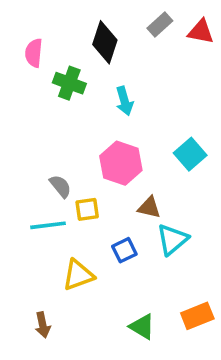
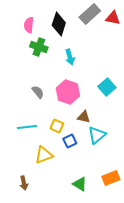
gray rectangle: (160, 24) -> (90, 14), size x1.5
pink semicircle: (34, 53) -> (29, 25), moved
gray semicircle: (60, 186) -> (38, 92), moved
yellow square: (87, 209) -> (57, 126), moved, turned 32

